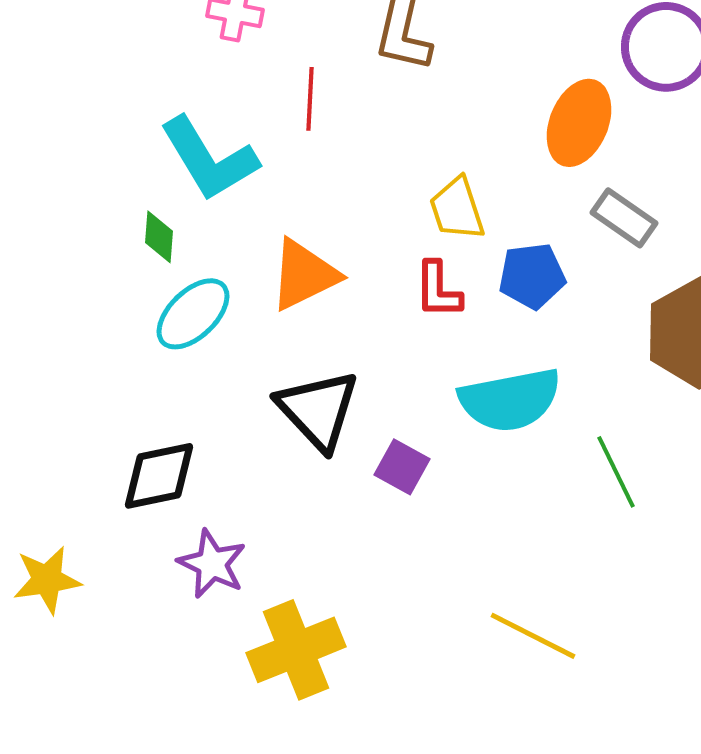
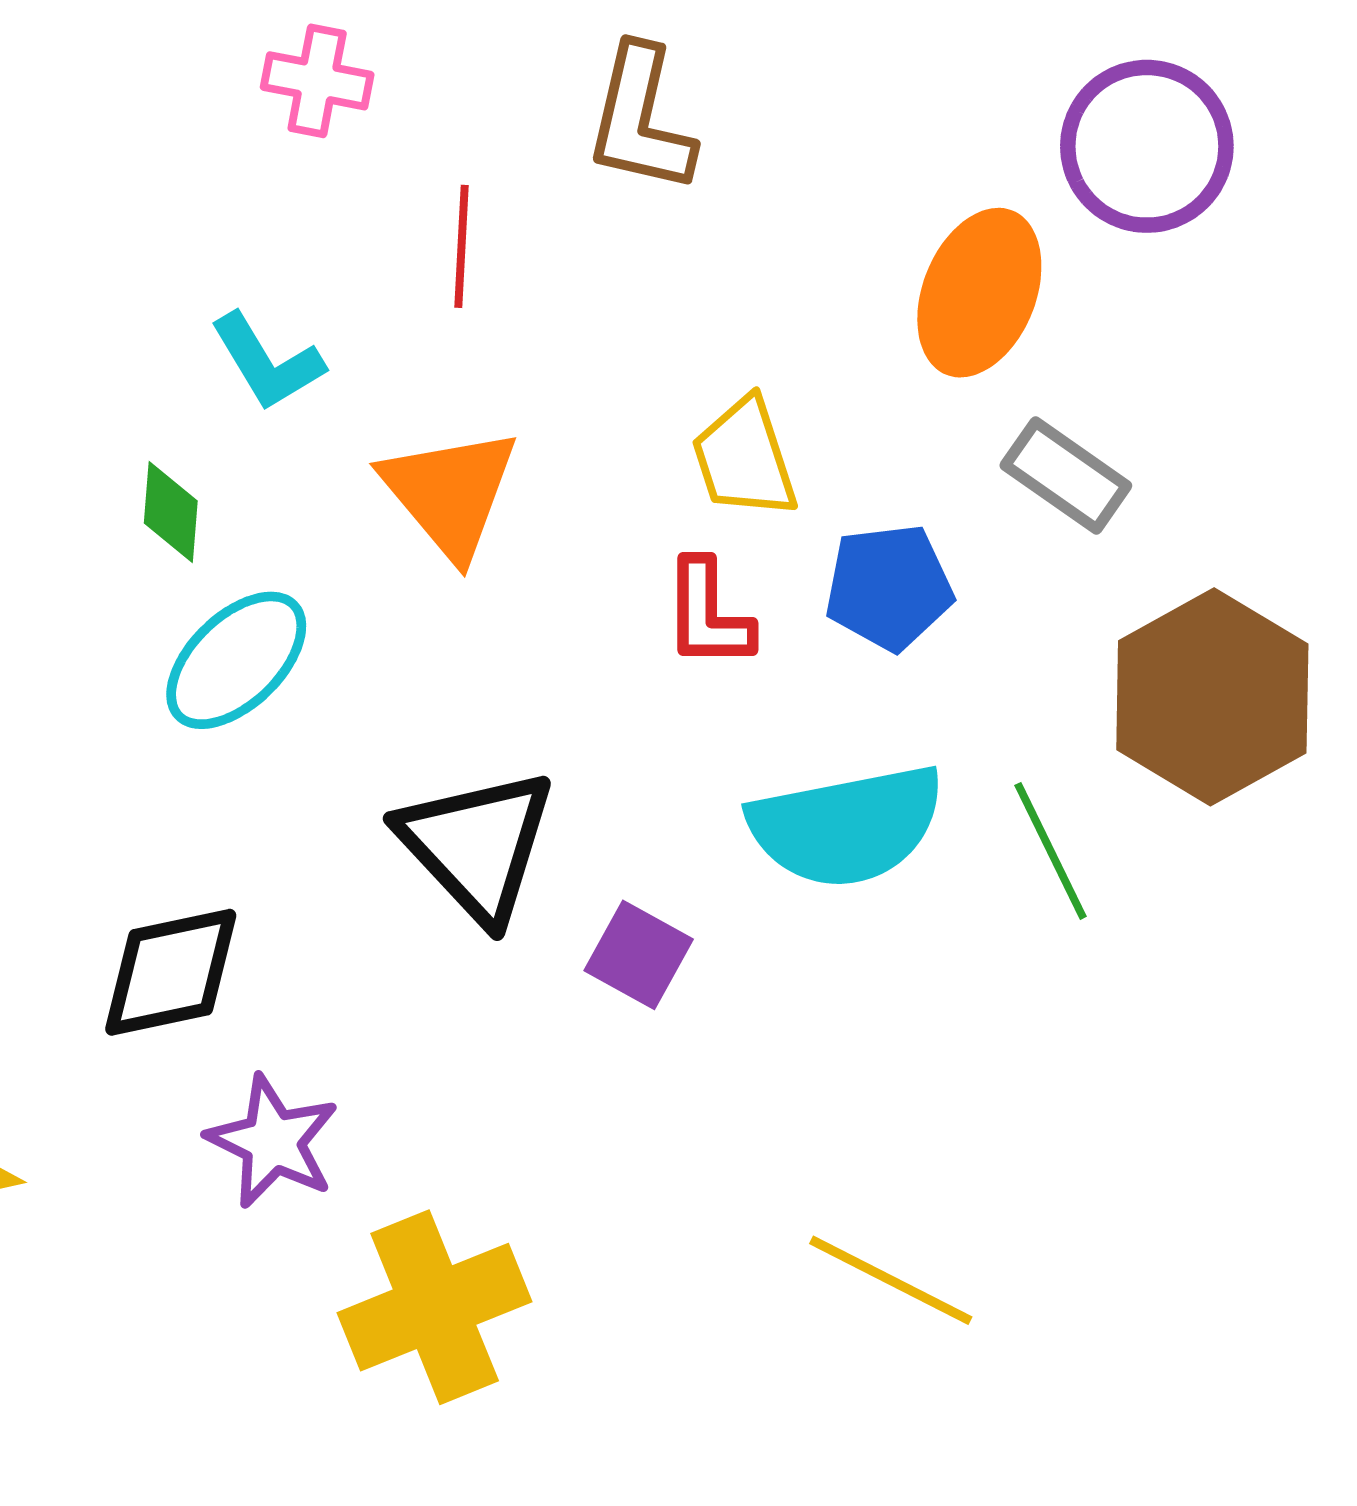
cyan L-shape: (209, 159) -> (267, 362), size x0.6
orange triangle: (304, 275) -> (450, 493), moved, turned -44
green line: (616, 472) -> (1051, 851), moved

